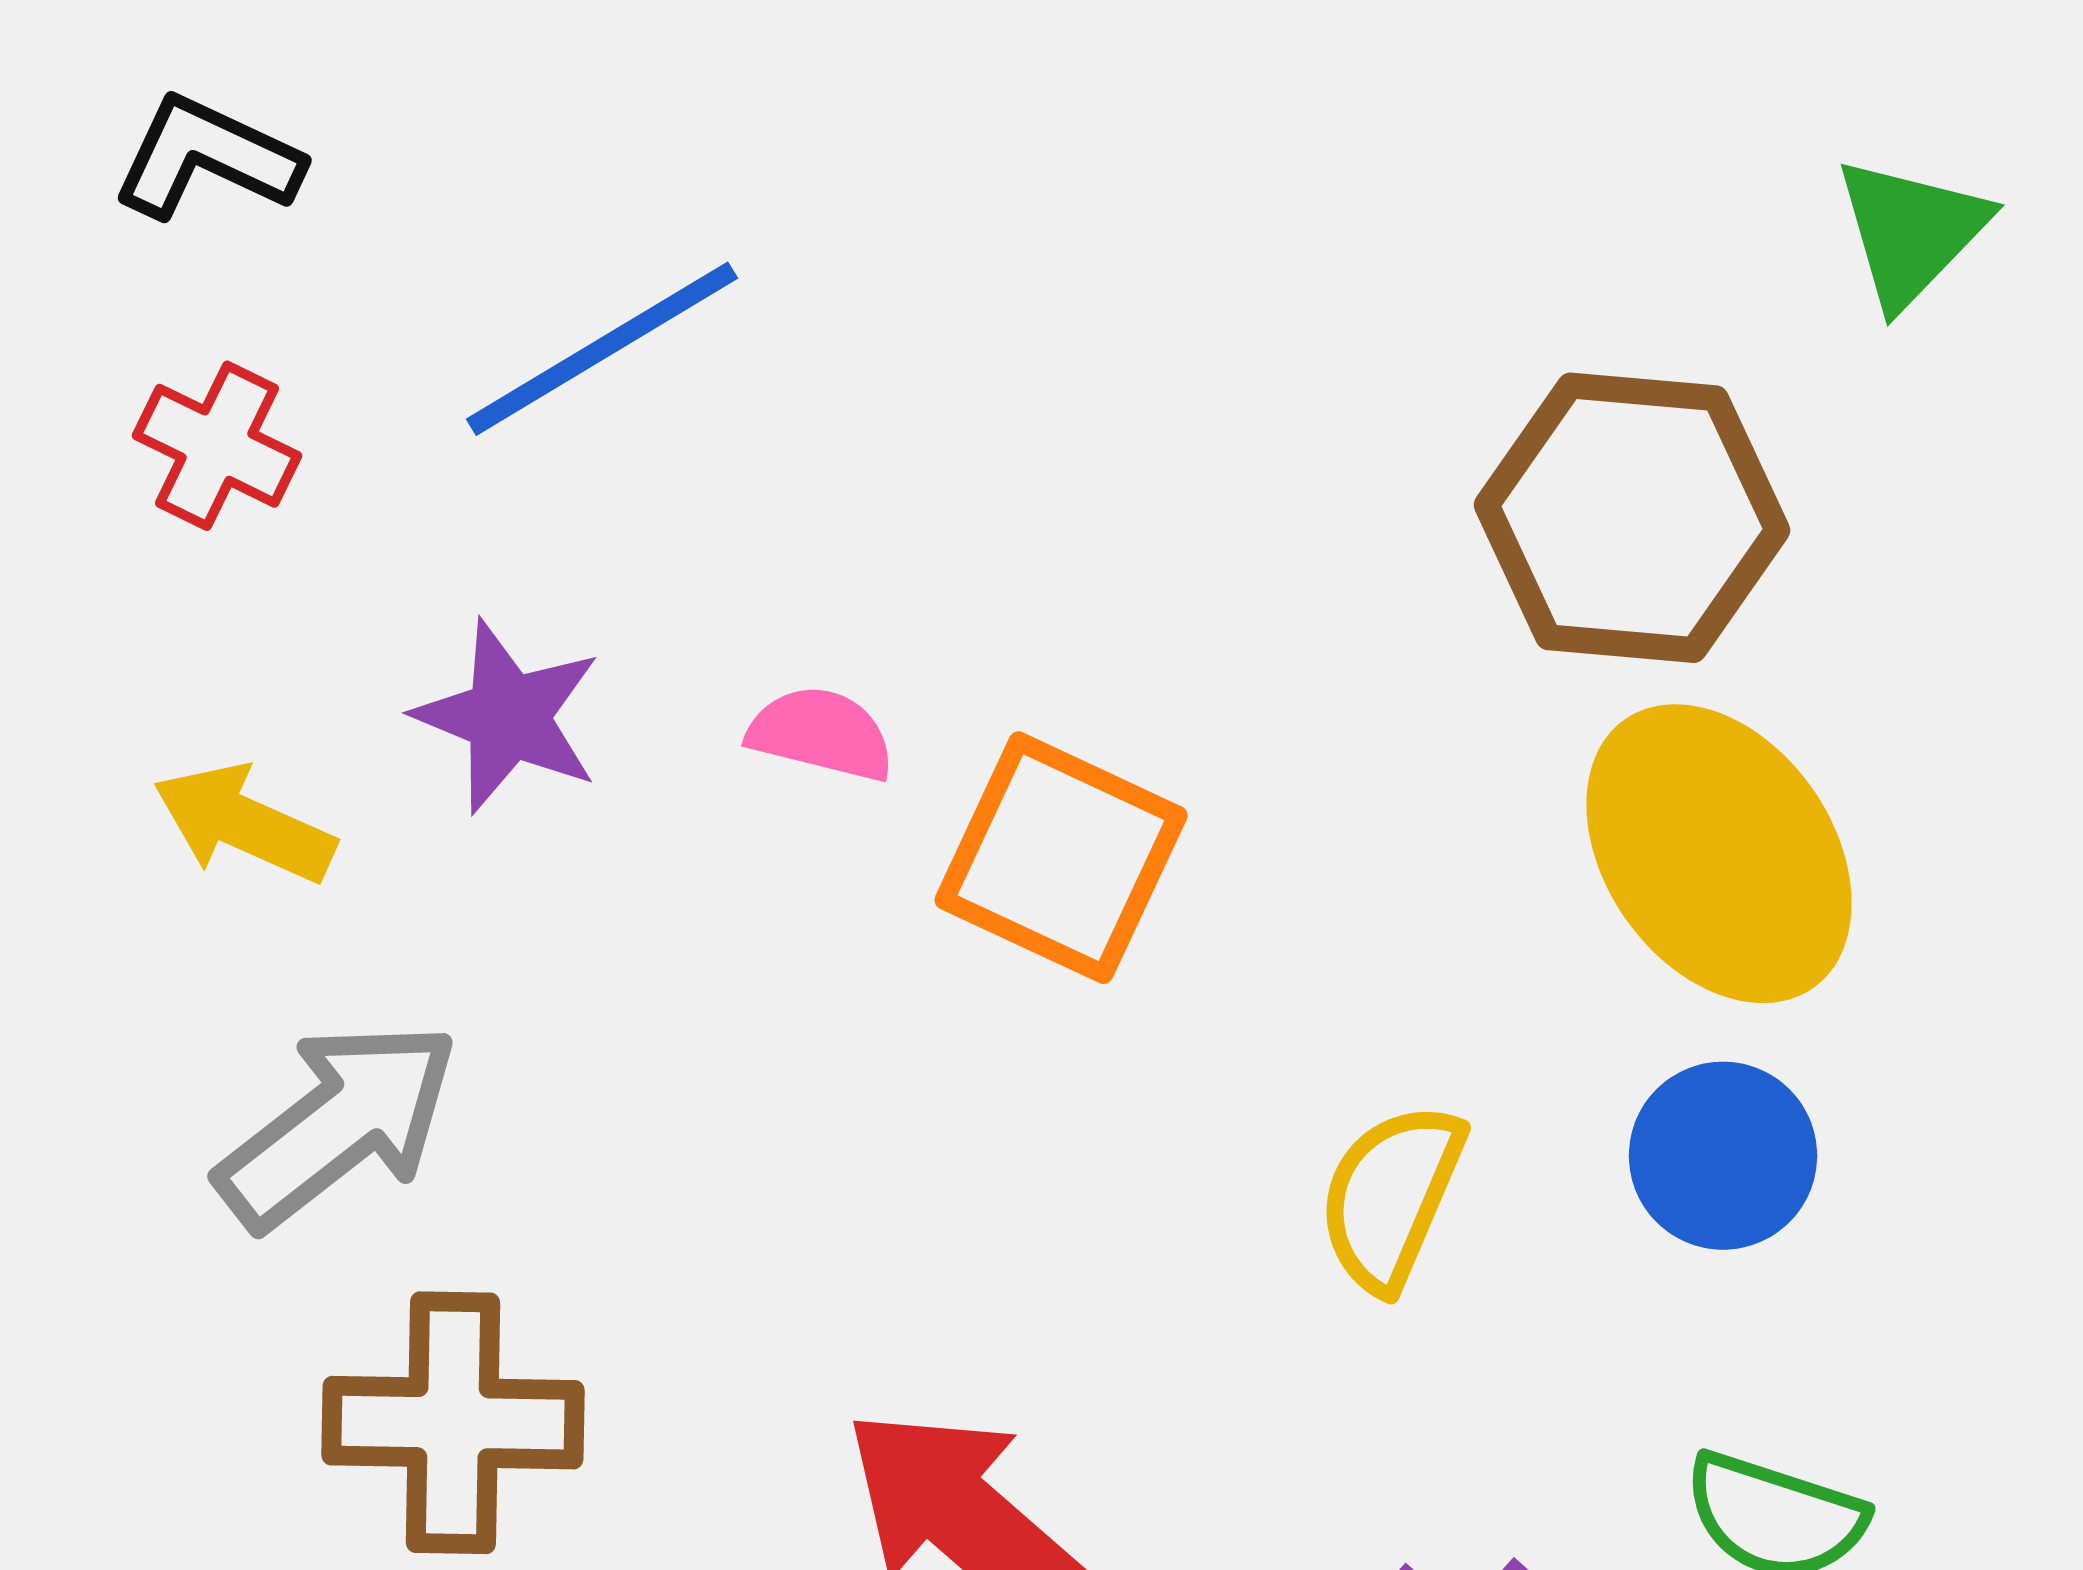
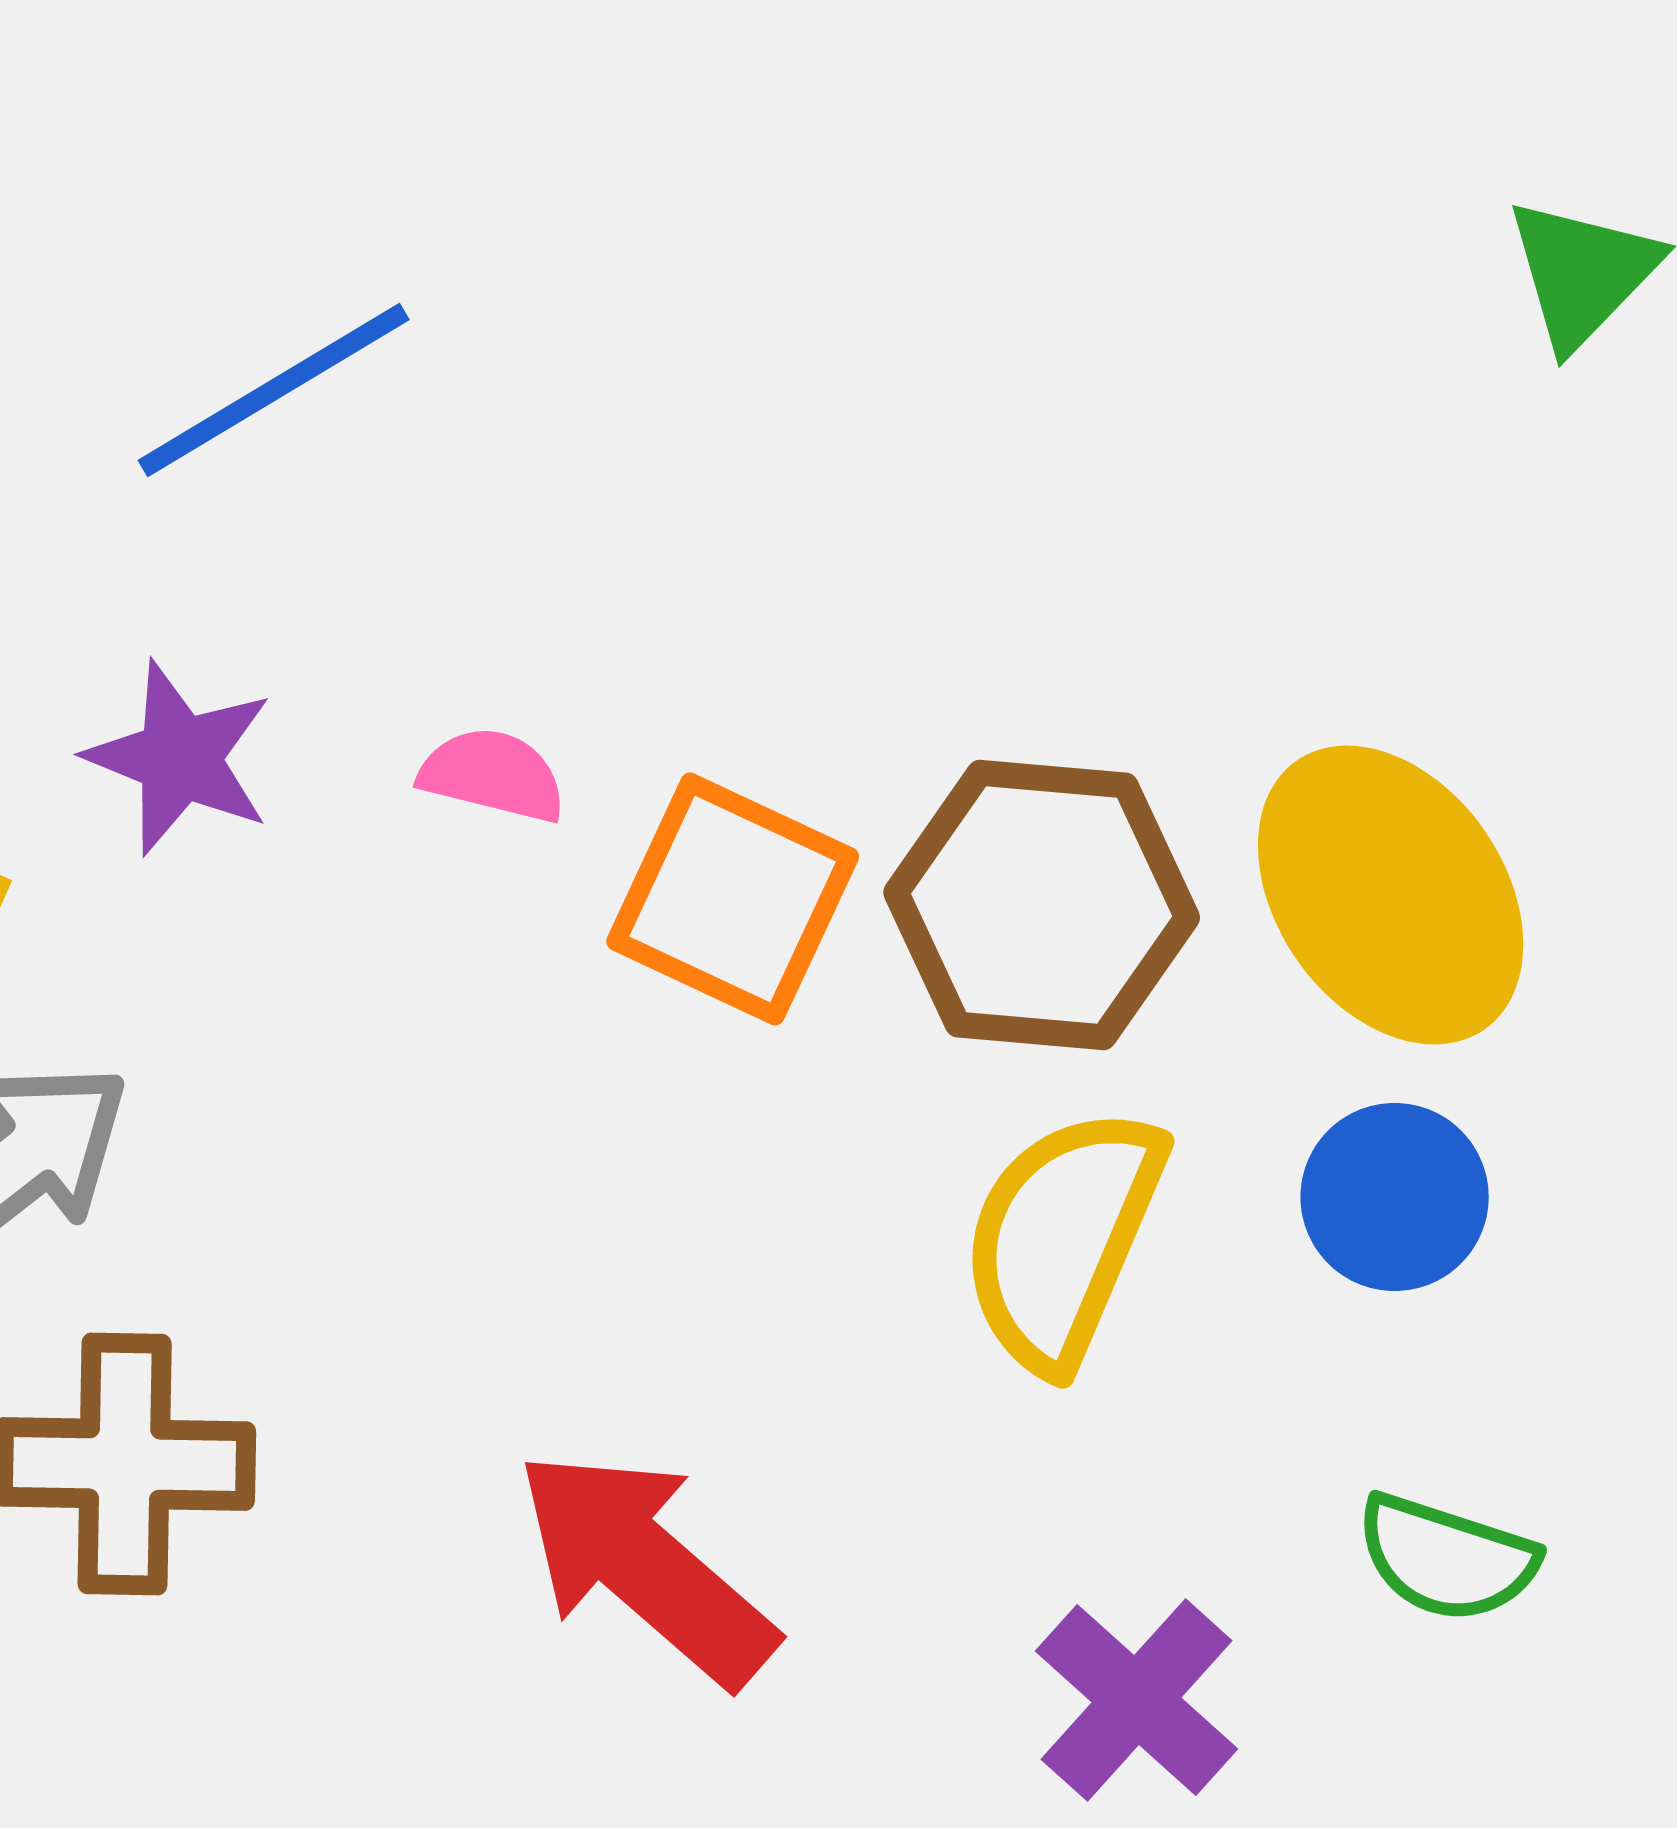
brown hexagon: (1632, 518) -> (1042, 905), moved
yellow semicircle: (1391, 1197) -> (1063, 1238), size x1.4

